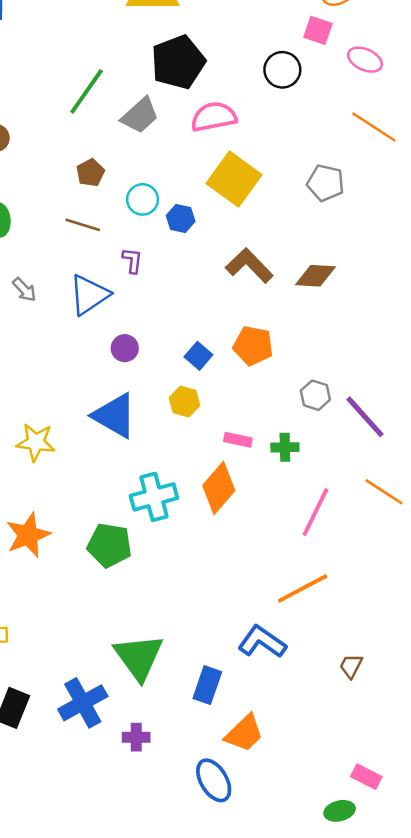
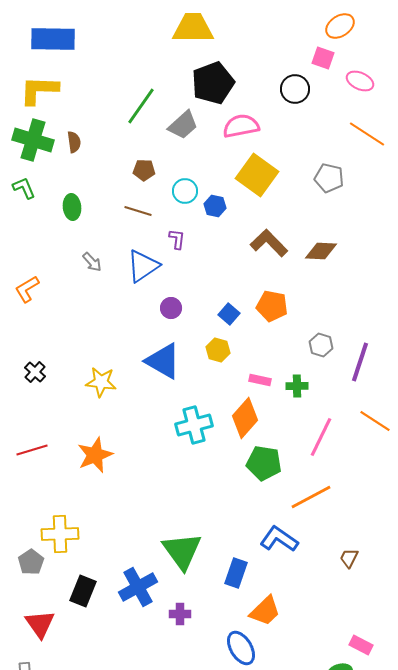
brown pentagon: (90, 173) -> (144, 170), turned 30
purple line: (365, 417) -> (360, 362), turned 60
green pentagon: (109, 545) -> (264, 463), moved

